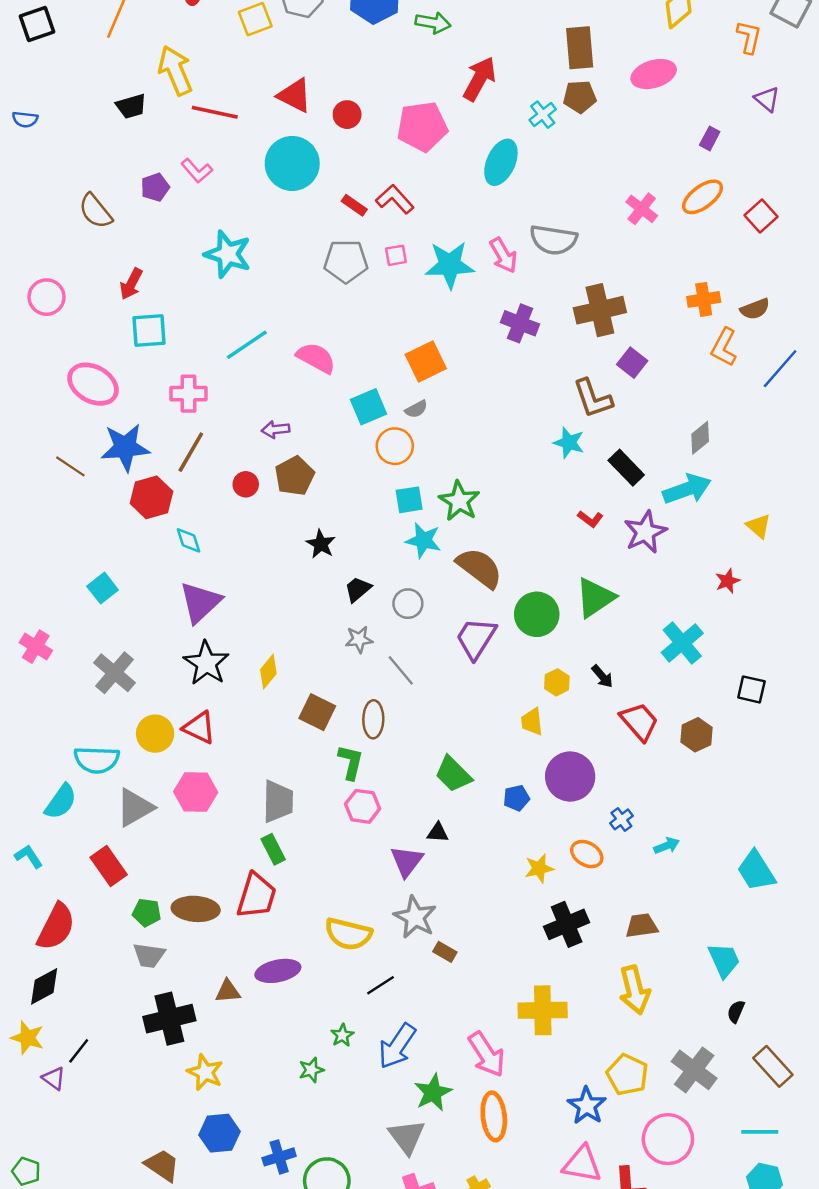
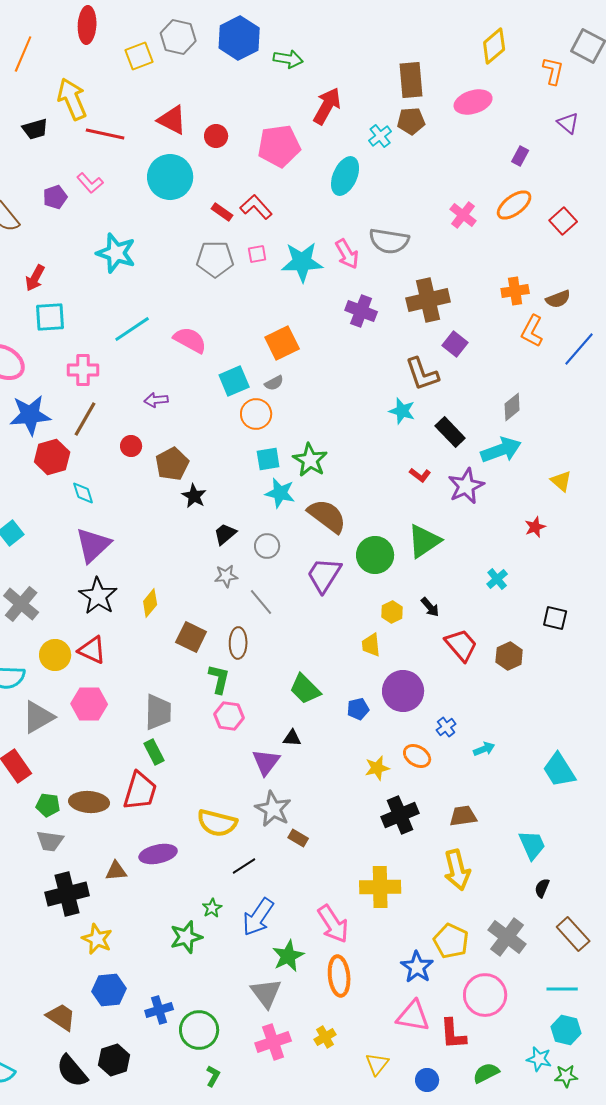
brown pentagon: (295, 476) -> (172, 464), moved
cyan cross: (682, 643) -> (497, 579), size x0.6
green star: (311, 1070) -> (186, 937), size x1.5

